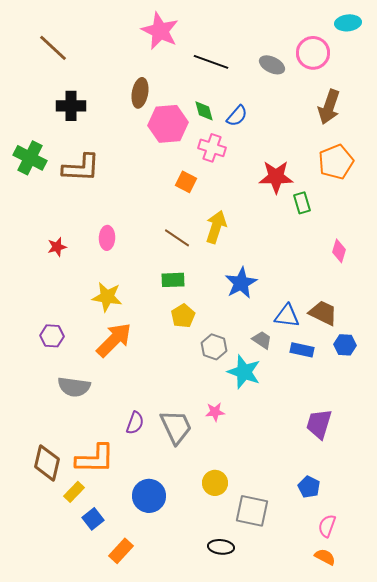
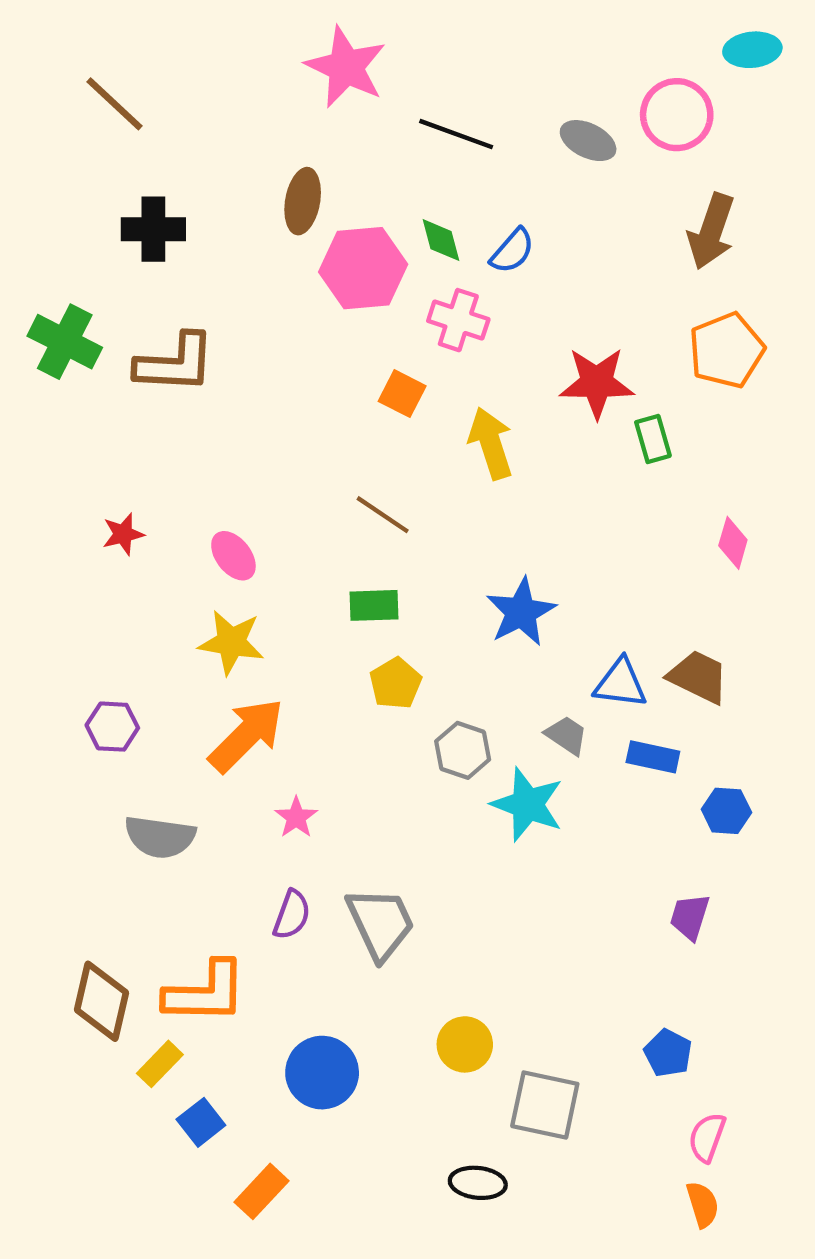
yellow arrow: (216, 227) -> (491, 443), moved, turned -36
pink ellipse: (107, 238) -> (233, 556), moved, turned -40
blue hexagon: (345, 345) -> (726, 811), moved
pink star: (215, 412) -> (296, 817), moved, turned -30
purple trapezoid: (319, 424) -> (690, 917), size x0.7
orange semicircle: (325, 557) -> (703, 1204), turned 45

